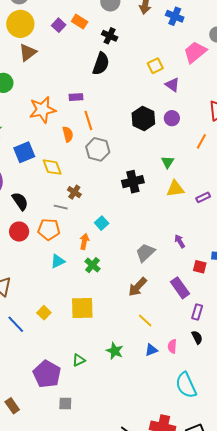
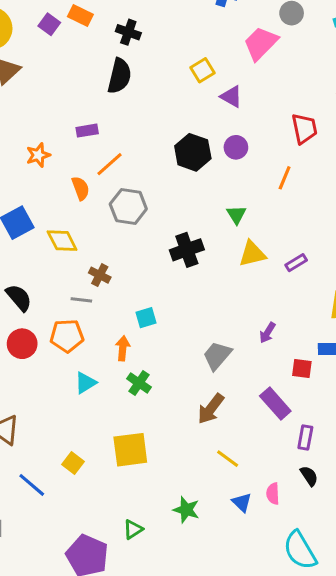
orange star: (42, 110) -> (38, 155), size x0.6
orange line: (88, 120) -> (110, 164), turned 72
cyan square: (102, 223) -> (146, 318), turned 32
purple arrow: (180, 241) -> (267, 333), turned -112
blue triangle: (151, 350) -> (242, 502), turned -48

